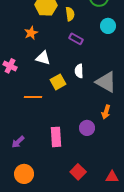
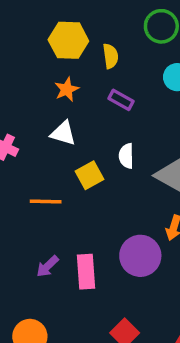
orange star: (31, 33) -> (67, 89), moved
purple circle: (87, 128) -> (140, 256), size x1.5
purple arrow: (18, 142) -> (47, 266), moved

